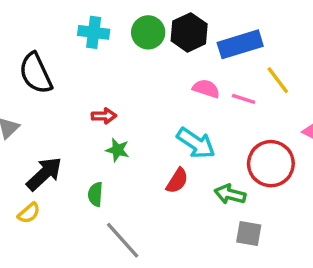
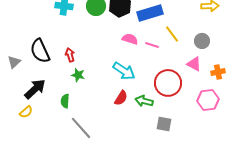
black semicircle: (36, 73) -> (40, 51), moved
red arrow: (104, 116) -> (70, 55), turned -104
red semicircle: (177, 181) -> (121, 98), moved
gray square: (249, 234) -> (164, 124), moved

